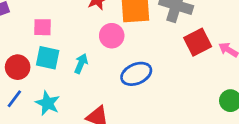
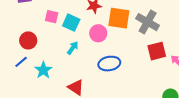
cyan square: (48, 58) -> (71, 23), moved

